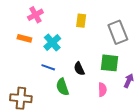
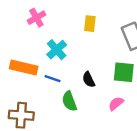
orange rectangle: (24, 38) -> (24, 67), moved, size x1.6
pink semicircle: (102, 90) -> (116, 104), turned -128

